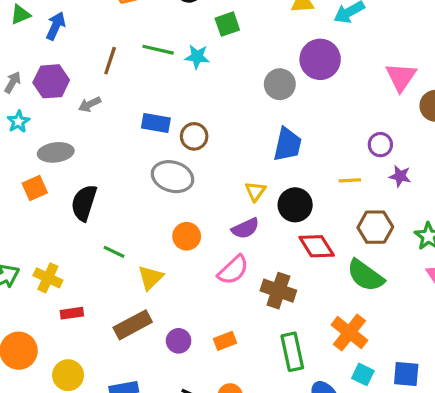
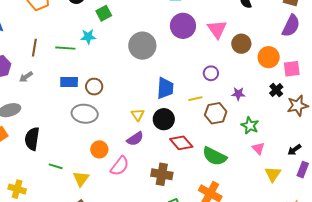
green line: (158, 50) -> (65, 48), moved
purple circle: (320, 59) -> (183, 26), moved
gray circle: (280, 84) -> (142, 46), size x1.4
blue trapezoid: (287, 145) -> (165, 88), moved
purple star: (400, 176) -> (238, 94), moved
brown hexagon: (375, 227) -> (216, 113), moved
pink semicircle: (233, 270) -> (120, 166), moved

